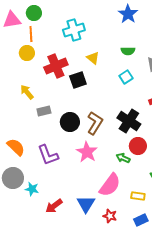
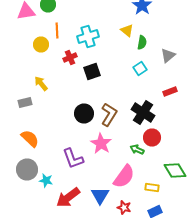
cyan cross: (74, 30) -> (88, 36), moved
orange line: (31, 34) -> (57, 30), moved
green semicircle: (128, 51) -> (142, 42), turned -80
yellow triangle: (93, 58) -> (127, 30), moved
red cross: (56, 66) -> (70, 58), size x0.6
gray rectangle: (44, 111) -> (25, 102), moved
purple L-shape: (48, 155) -> (73, 158), moved
red arrow: (54, 206) -> (68, 198), size x1.4

